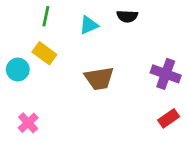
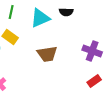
cyan triangle: (89, 25) -> (40, 18), size x1.5

